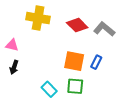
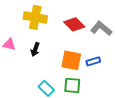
blue rectangle: (96, 62) -> (93, 61), turned 48
black arrow: (14, 67) -> (35, 49), moved

